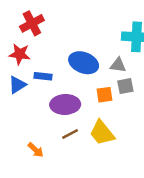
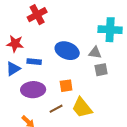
red cross: (32, 23) -> (37, 15), moved
orange square: (104, 95) -> (66, 86), moved
purple ellipse: (65, 104) -> (33, 90), moved

